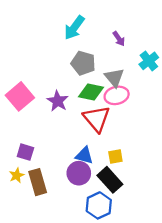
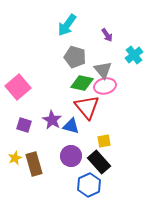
purple star: (58, 101) -> (52, 120), moved
purple square: (25, 152) -> (24, 125), moved
blue triangle: (84, 155) -> (71, 126), moved

